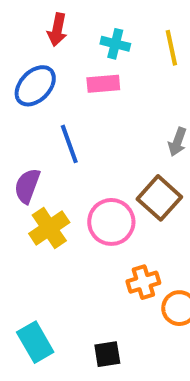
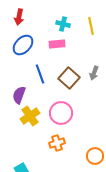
red arrow: (57, 30) -> (19, 17), moved
brown square: (159, 198) -> (69, 78), moved
orange cross: (143, 282) -> (57, 143), moved

